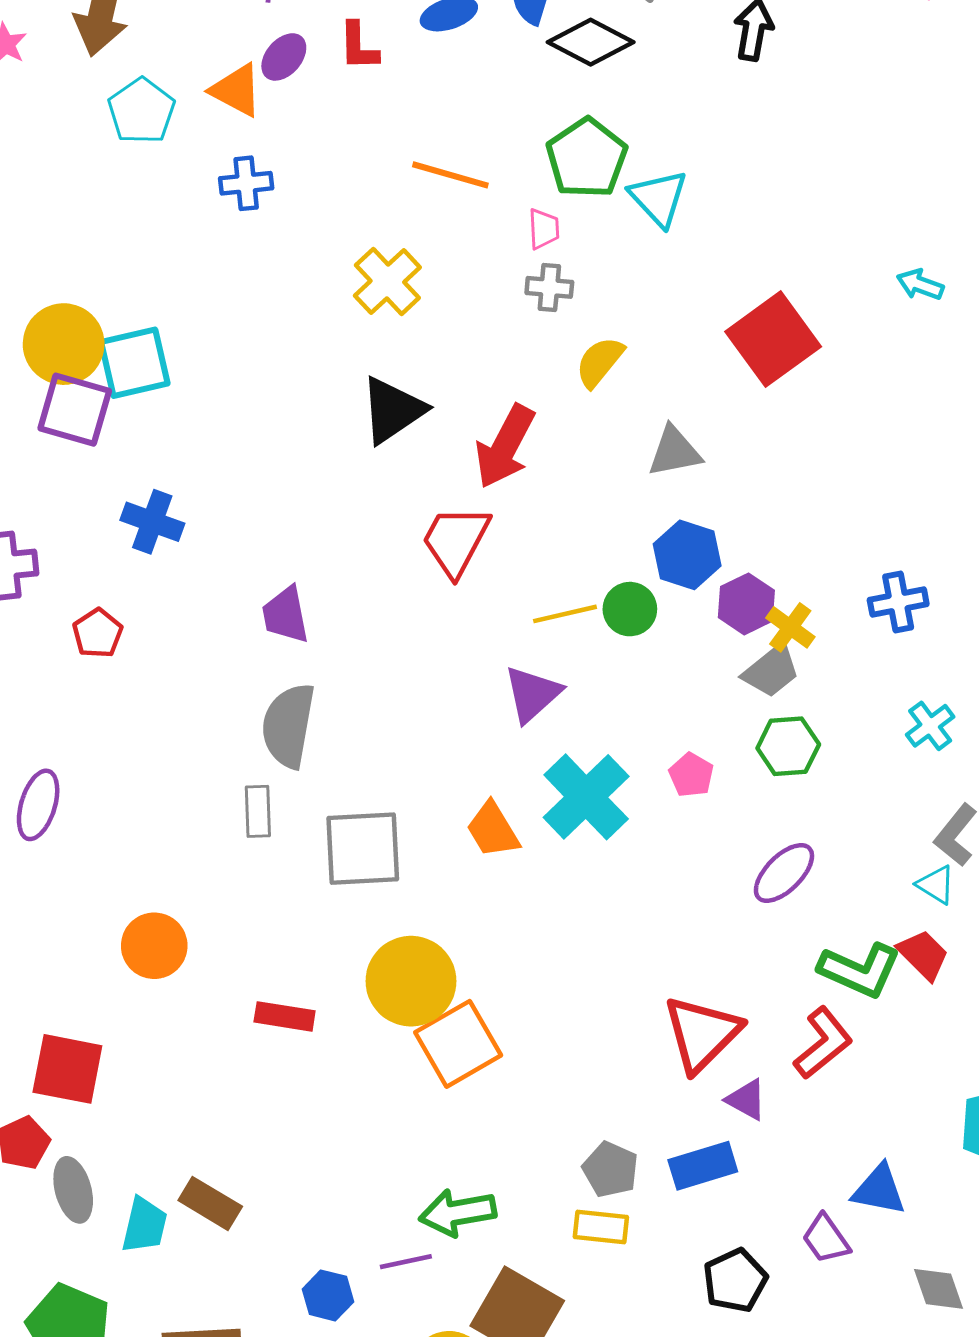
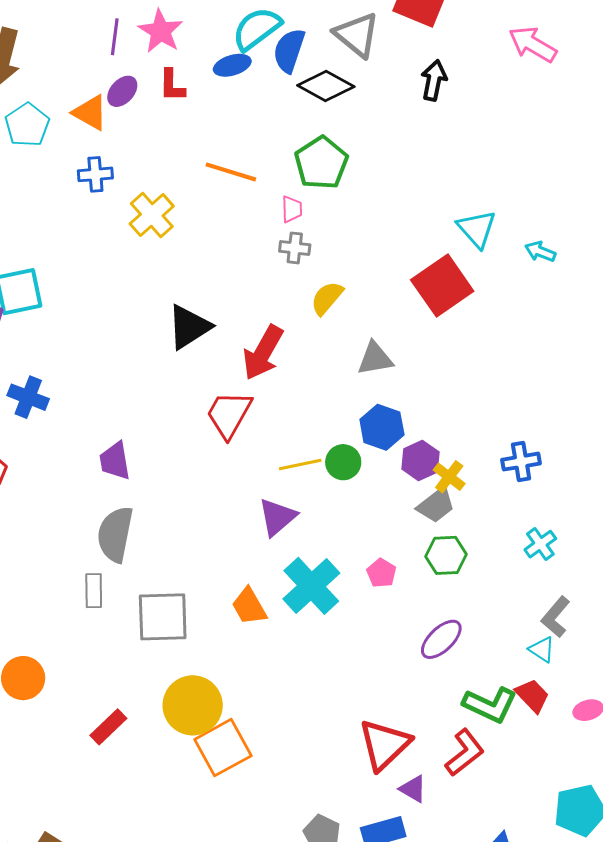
cyan triangle: (658, 198) -> (477, 229), moved
yellow cross: (387, 281) -> (152, 215), moved
red rectangle: (285, 1016) -> (108, 727), turned -54

